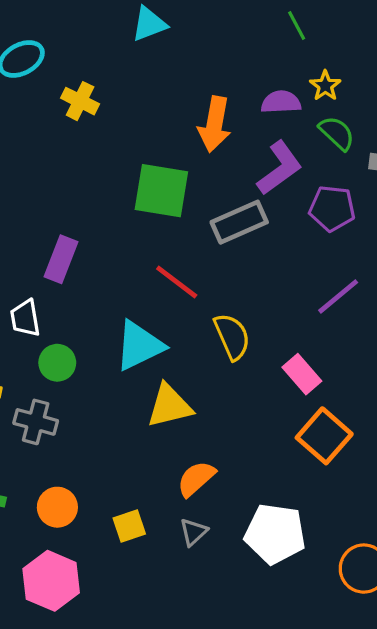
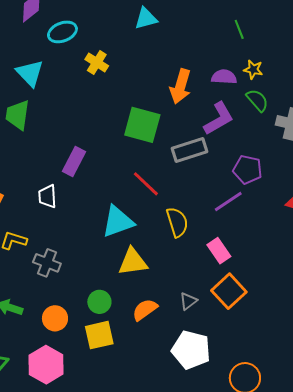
yellow star: (325, 86) -> (253, 70), turned -30
purple pentagon: (332, 208) -> (247, 170), moved
purple line: (338, 296) -> (228, 201), moved
green circle: (57, 363) -> (99, 302), moved
yellow square: (129, 526) -> (99, 335), size x1.4
gray triangle: (193, 532) -> (188, 301), moved

